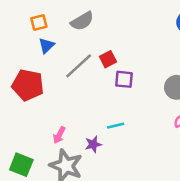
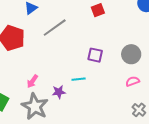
red square: (108, 59) -> (98, 10), moved
purple square: (124, 79) -> (95, 55), moved

